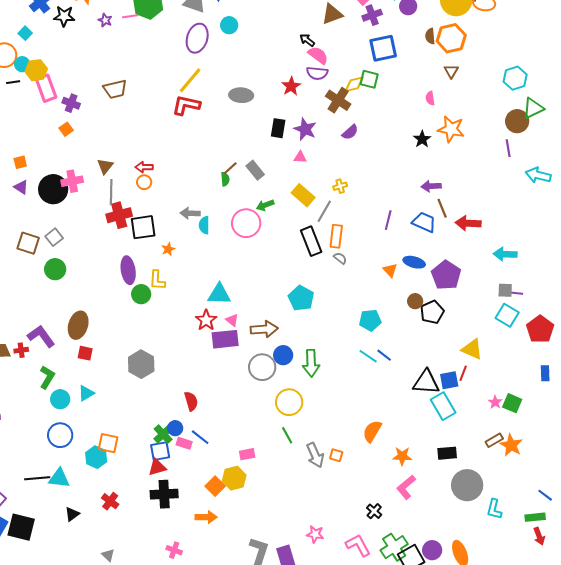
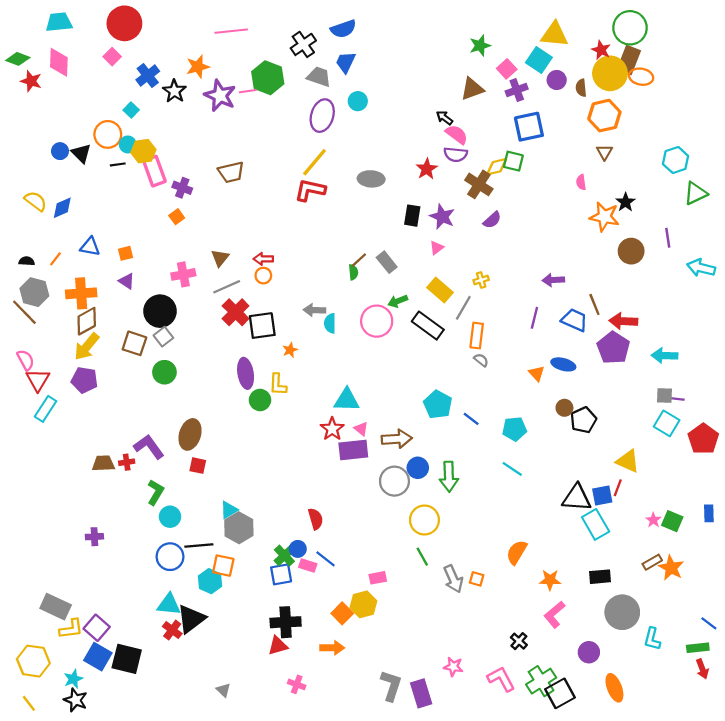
black star: (64, 16) -> (174, 91), turned 30
purple star: (105, 20) -> (220, 96), size x2.0
brown semicircle: (430, 36) -> (581, 88), moved
brown circle: (517, 121) -> (631, 251), moved
black star: (422, 139) -> (626, 202), moved
pink triangle: (300, 157) -> (437, 248), turned -40
purple arrow: (431, 186) -> (553, 280), moved
black circle: (53, 189) -> (160, 311), moved
gray line: (111, 192) -> (227, 287), turned 65
red cross: (119, 215) -> (236, 312), turned -30
black rectangle: (311, 241) -> (428, 326), moved, turned -32
purple pentagon: (446, 275) -> (613, 348), moved
blue line: (384, 355) -> (471, 419), moved
gray hexagon: (141, 364) -> (239, 528), moved
blue rectangle: (545, 373) -> (709, 513), moved
cyan triangle: (86, 393) -> (229, 510), moved
red triangle: (157, 467) -> (278, 646), moved
black line: (37, 478) -> (199, 546), moved
red cross: (110, 501) -> (172, 630), moved
black triangle: (72, 514) -> (191, 619), moved, size x1.8
purple circle: (432, 550) -> (589, 652), moved

